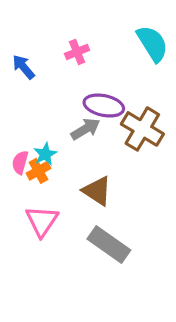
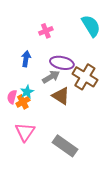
blue arrow: (23, 67) -> (26, 59), moved, turned 49
brown triangle: (97, 191) -> (61, 96), moved

